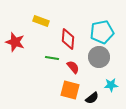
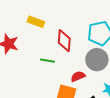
red semicircle: (73, 67) -> (78, 76), moved, turned -72

